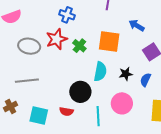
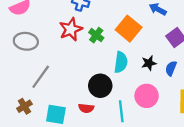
orange square: (109, 41) -> (129, 29), turned 35
gray ellipse: (29, 46) -> (26, 41), moved
gray line: (27, 81) -> (41, 77), turned -45

